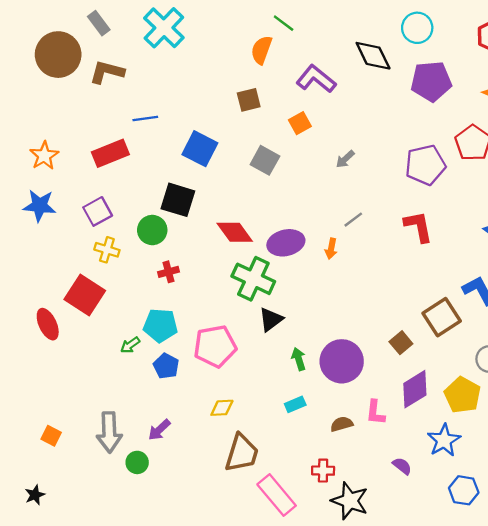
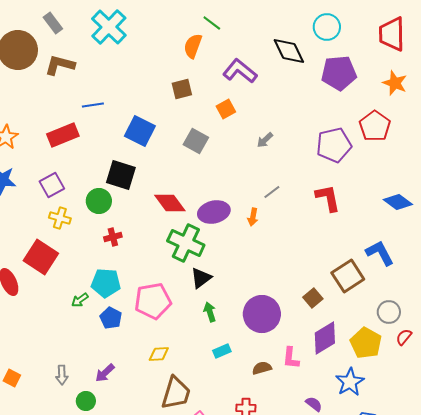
green arrow: (299, 359) -> (210, 312), moved
gray arrow: (109, 432) -> (62, 375), size x0.6

